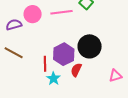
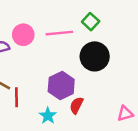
black circle: (90, 46) -> (95, 56), moved
red line: (45, 64) -> (16, 97), moved

